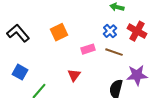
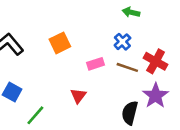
red cross: (137, 31) -> (156, 61), moved
purple star: (137, 75) -> (156, 96), turned -30

